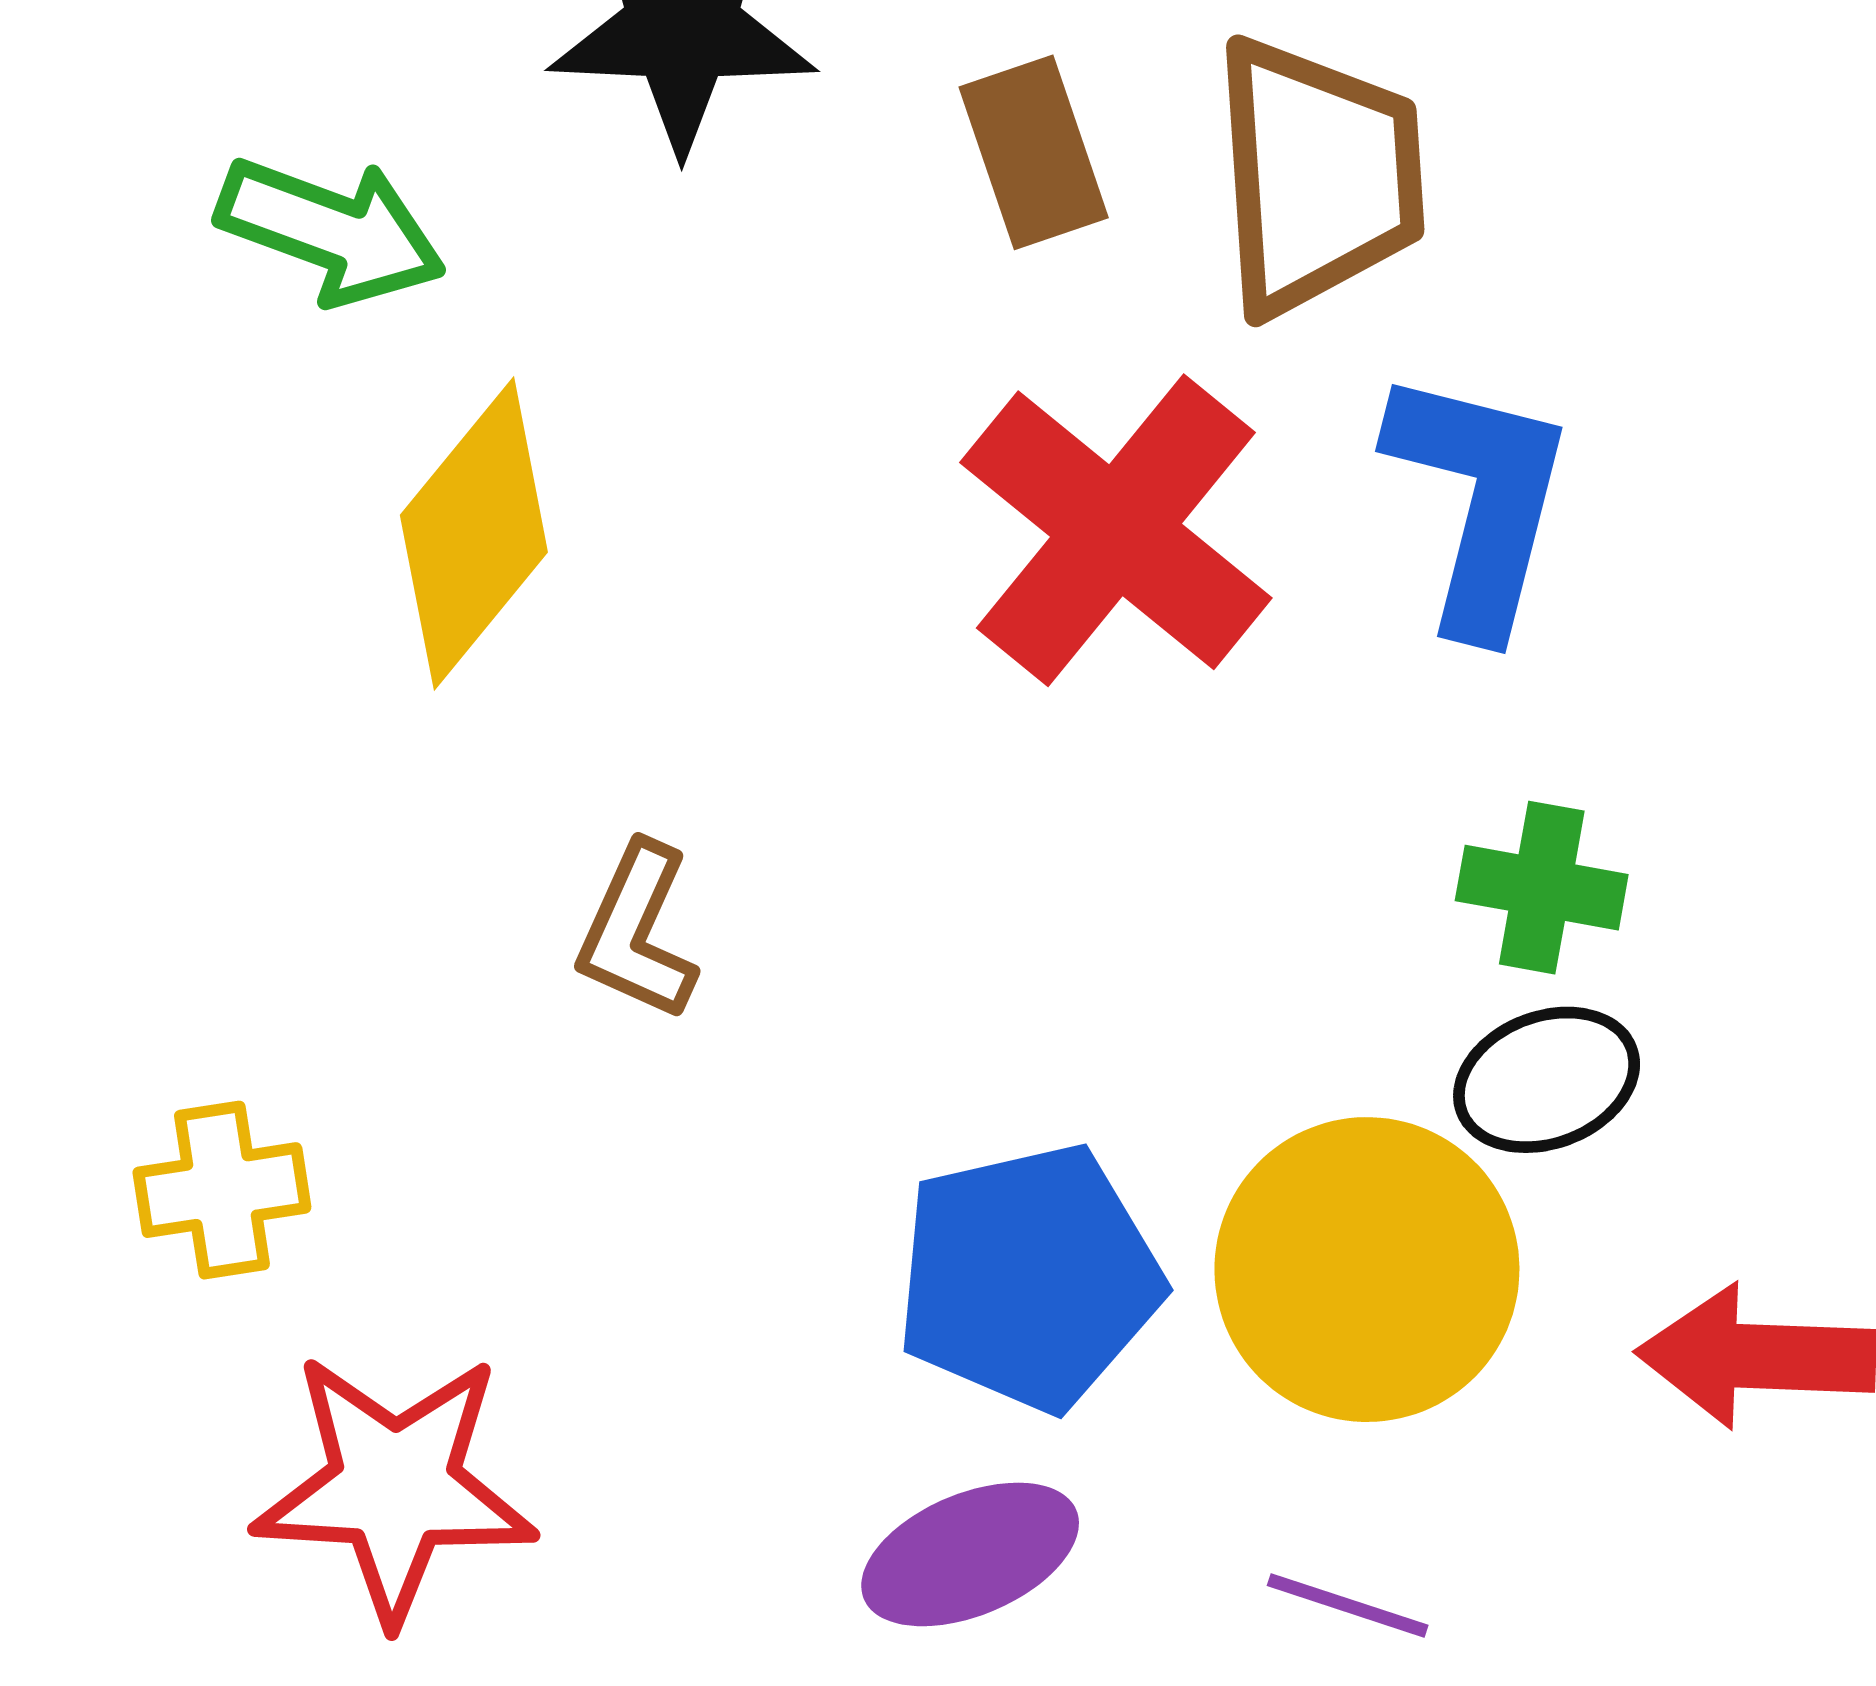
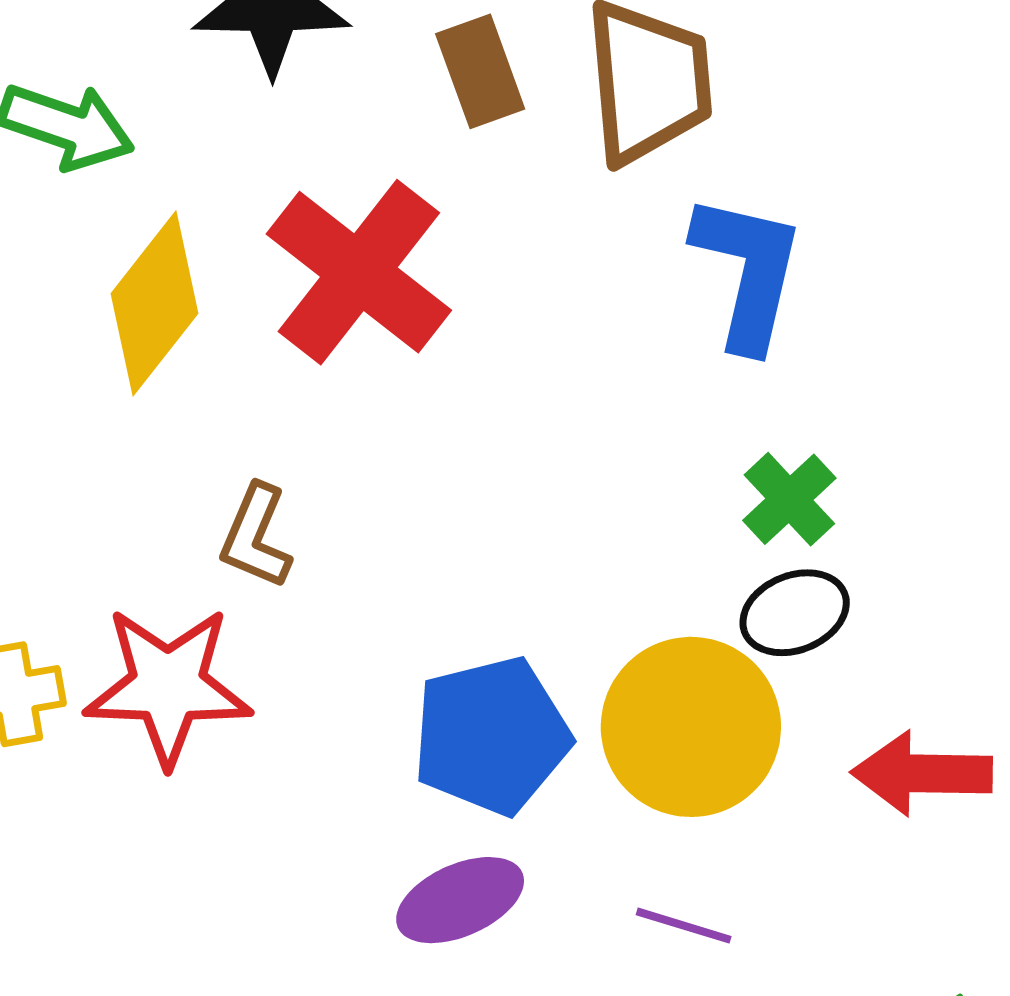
red cross: (1116, 530) -> (359, 272), moved
green cross: (1542, 888) -> (789, 499), turned 38
red star: (395, 1487) -> (168, 686), moved

